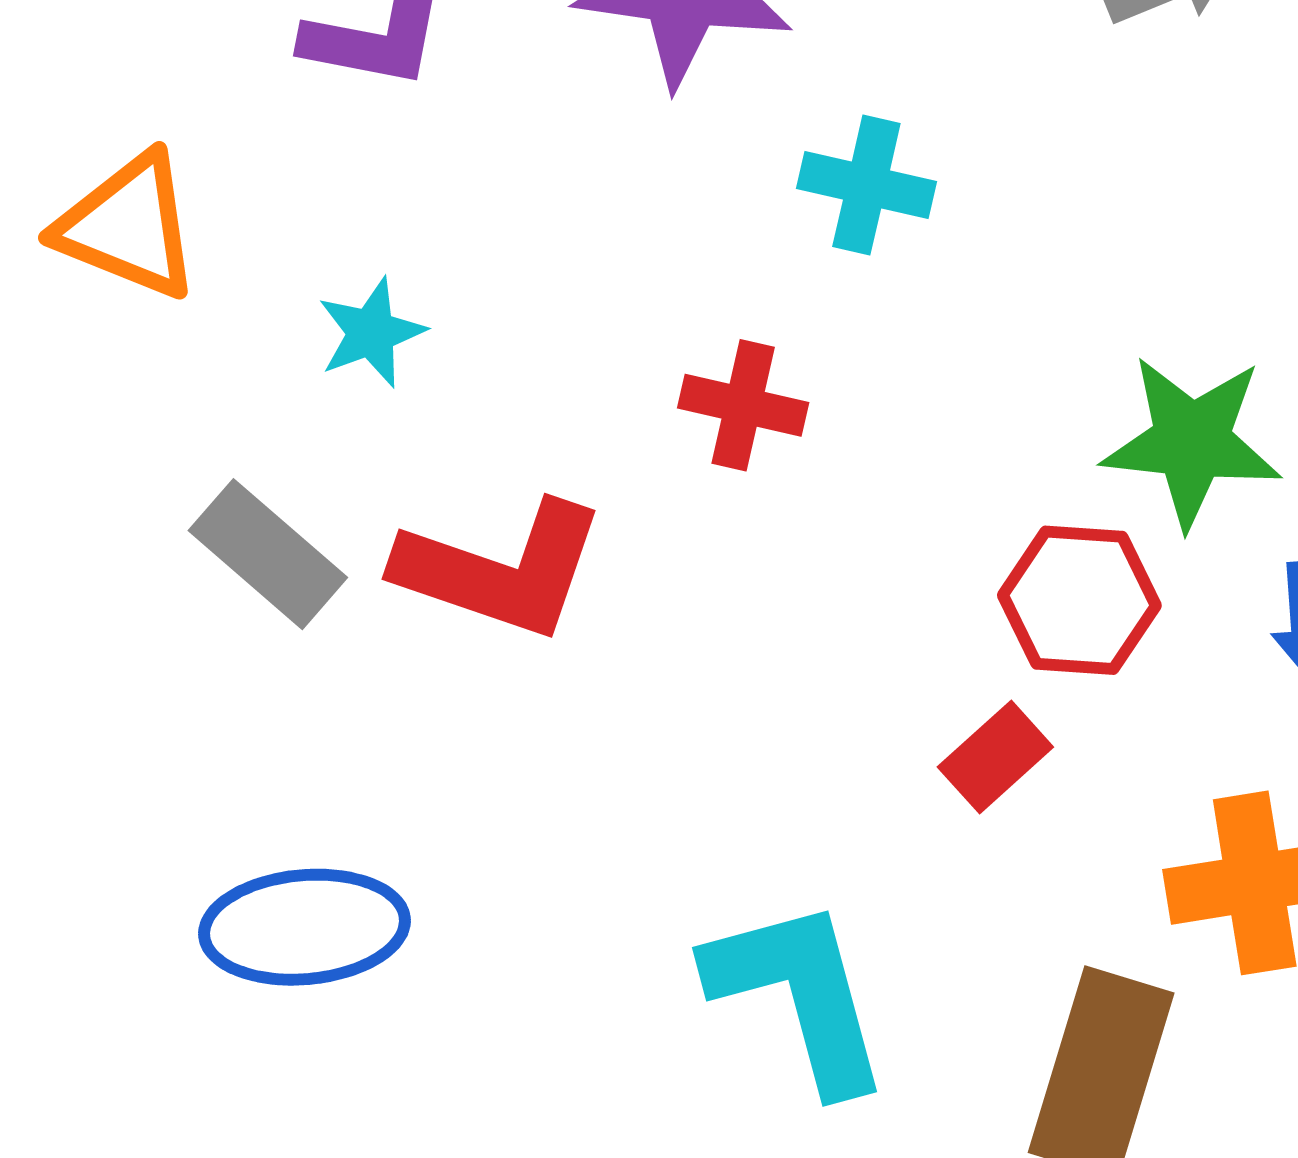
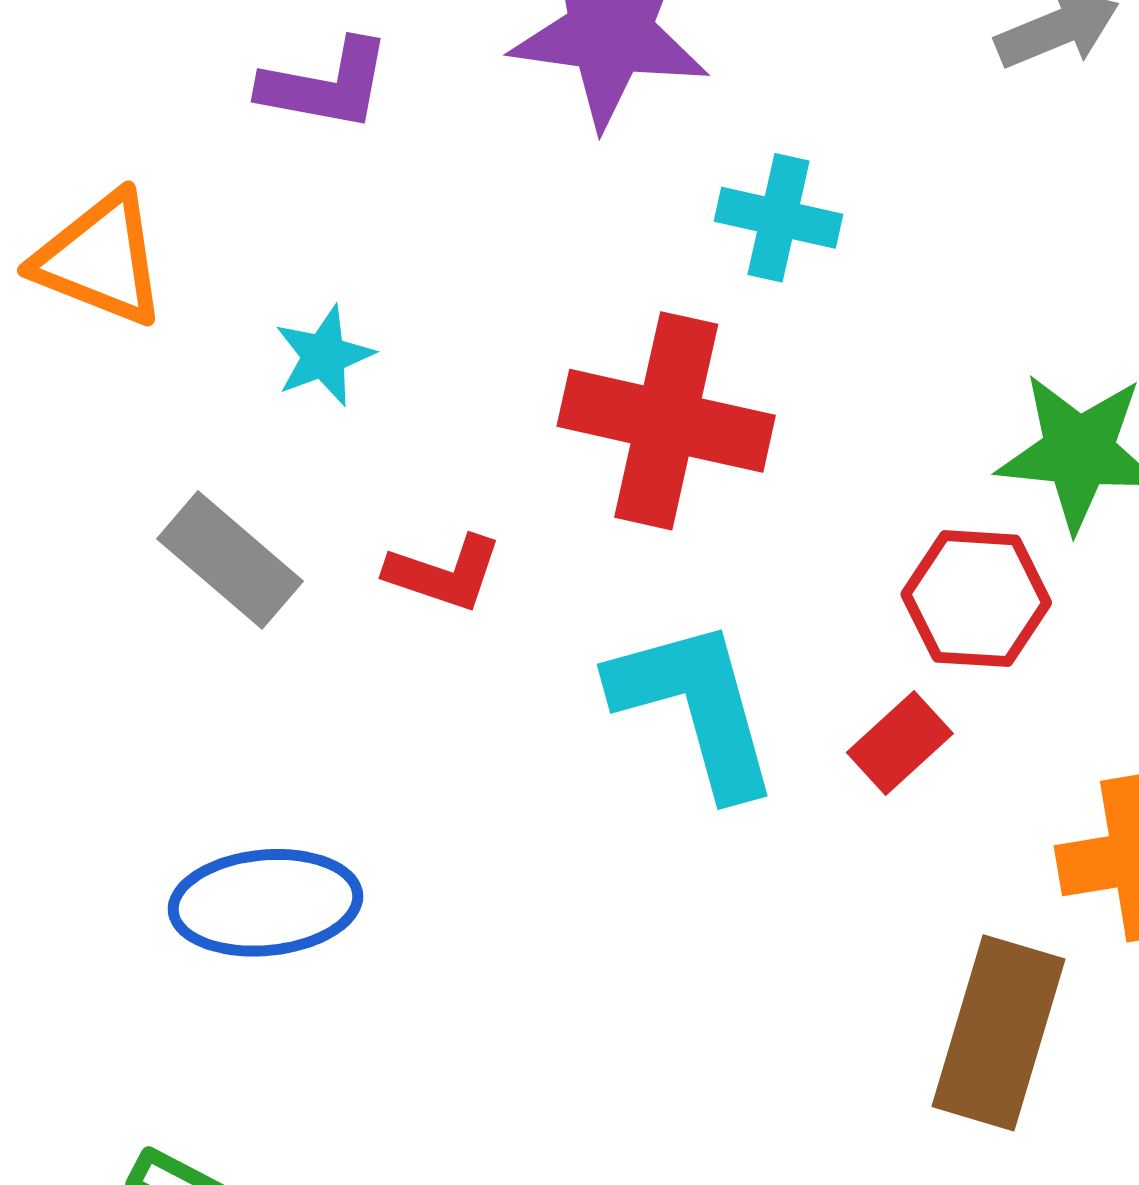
red cross: (743, 405) -> (666, 421), size x1.8
red L-shape: (501, 570) -> (444, 573), size x0.6
cyan L-shape: (799, 994) -> (695, 707), moved

